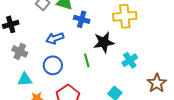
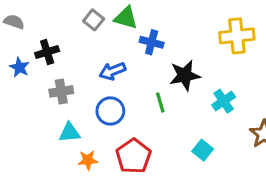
yellow cross: (125, 16) -> (237, 36), moved
gray cross: (20, 51) -> (61, 91), turned -35

